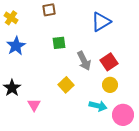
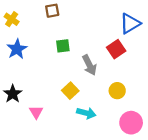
blue triangle: (101, 22) -> (130, 23), moved
red square: (109, 62) -> (116, 49), moved
cyan arrow: (98, 106) -> (86, 113), moved

